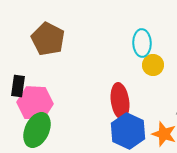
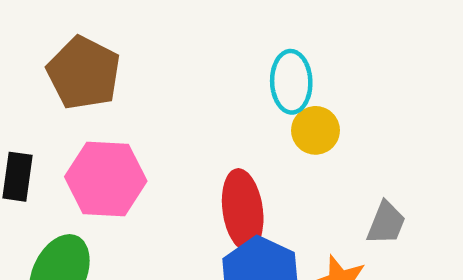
pink hexagon: (35, 103) -> (106, 179), moved

